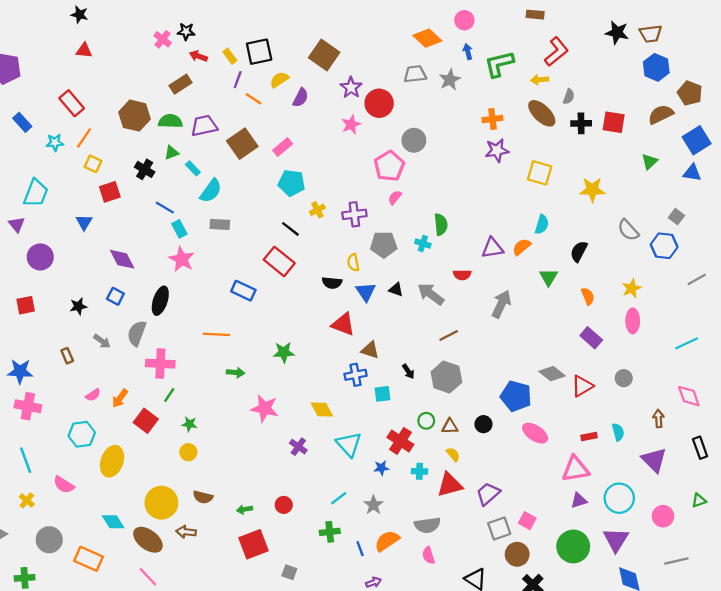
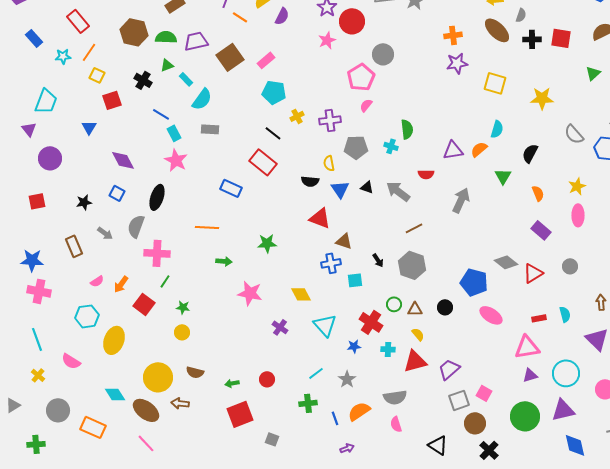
brown rectangle: (67, 356) -> (74, 246), size x1.5
purple triangle: (616, 540) -> (563, 410), turned 45

